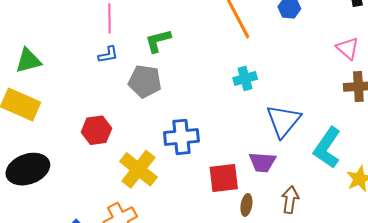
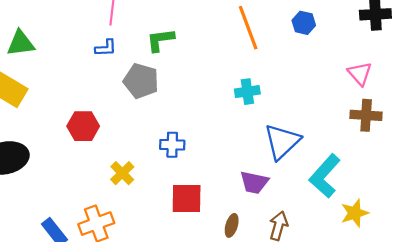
blue cross: (181, 137) -> (172, 145), size x0.7
yellow cross: (138, 169) -> (122, 173), size x0.6
red square: (224, 178) -> (187, 198), moved

